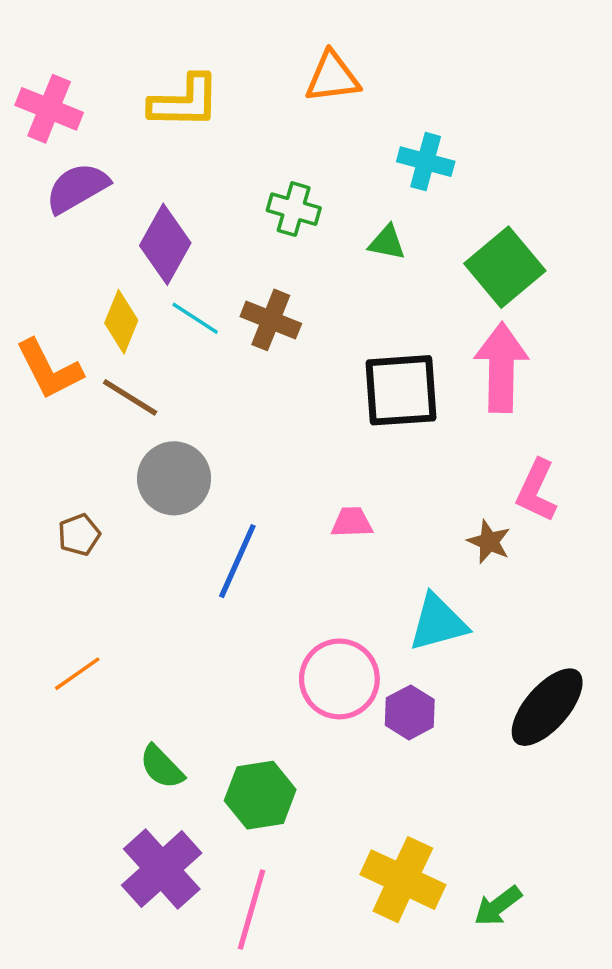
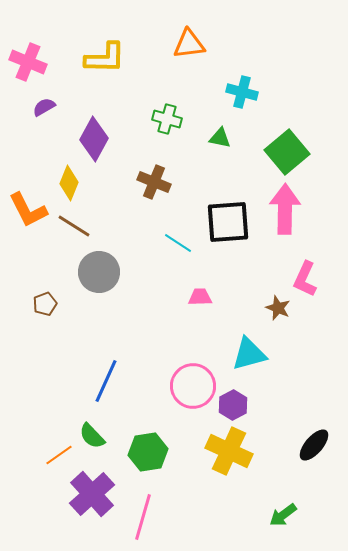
purple semicircle: (77, 188) -> (44, 107), size x0.6
cyan line: (195, 318) -> (178, 243), moved
blue line: (237, 561) -> (106, 381), moved
orange line: (77, 674) -> (59, 455), moved
black ellipse: (547, 707) -> (314, 445), moved, size x0.7
yellow cross: (403, 880) -> (229, 451), moved

